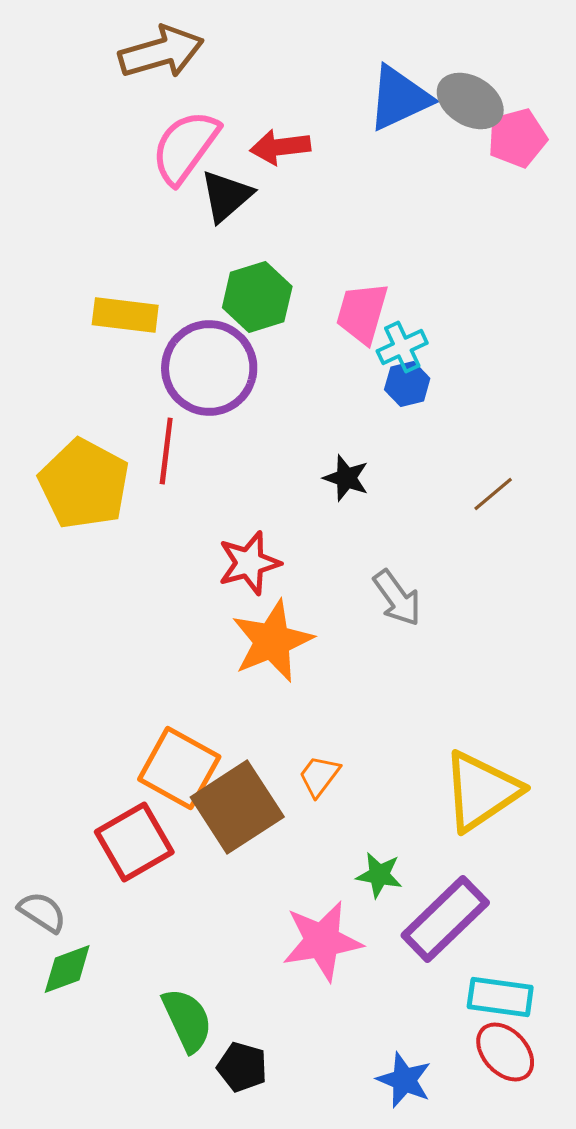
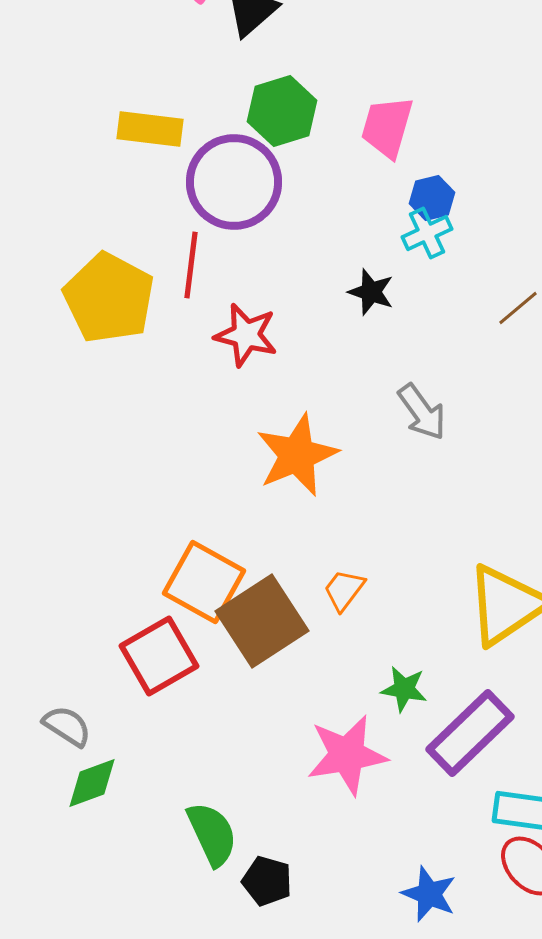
cyan cross: (402, 347) -> (427, 233), moved
red star: (249, 563) -> (246, 335), moved, turned 30

